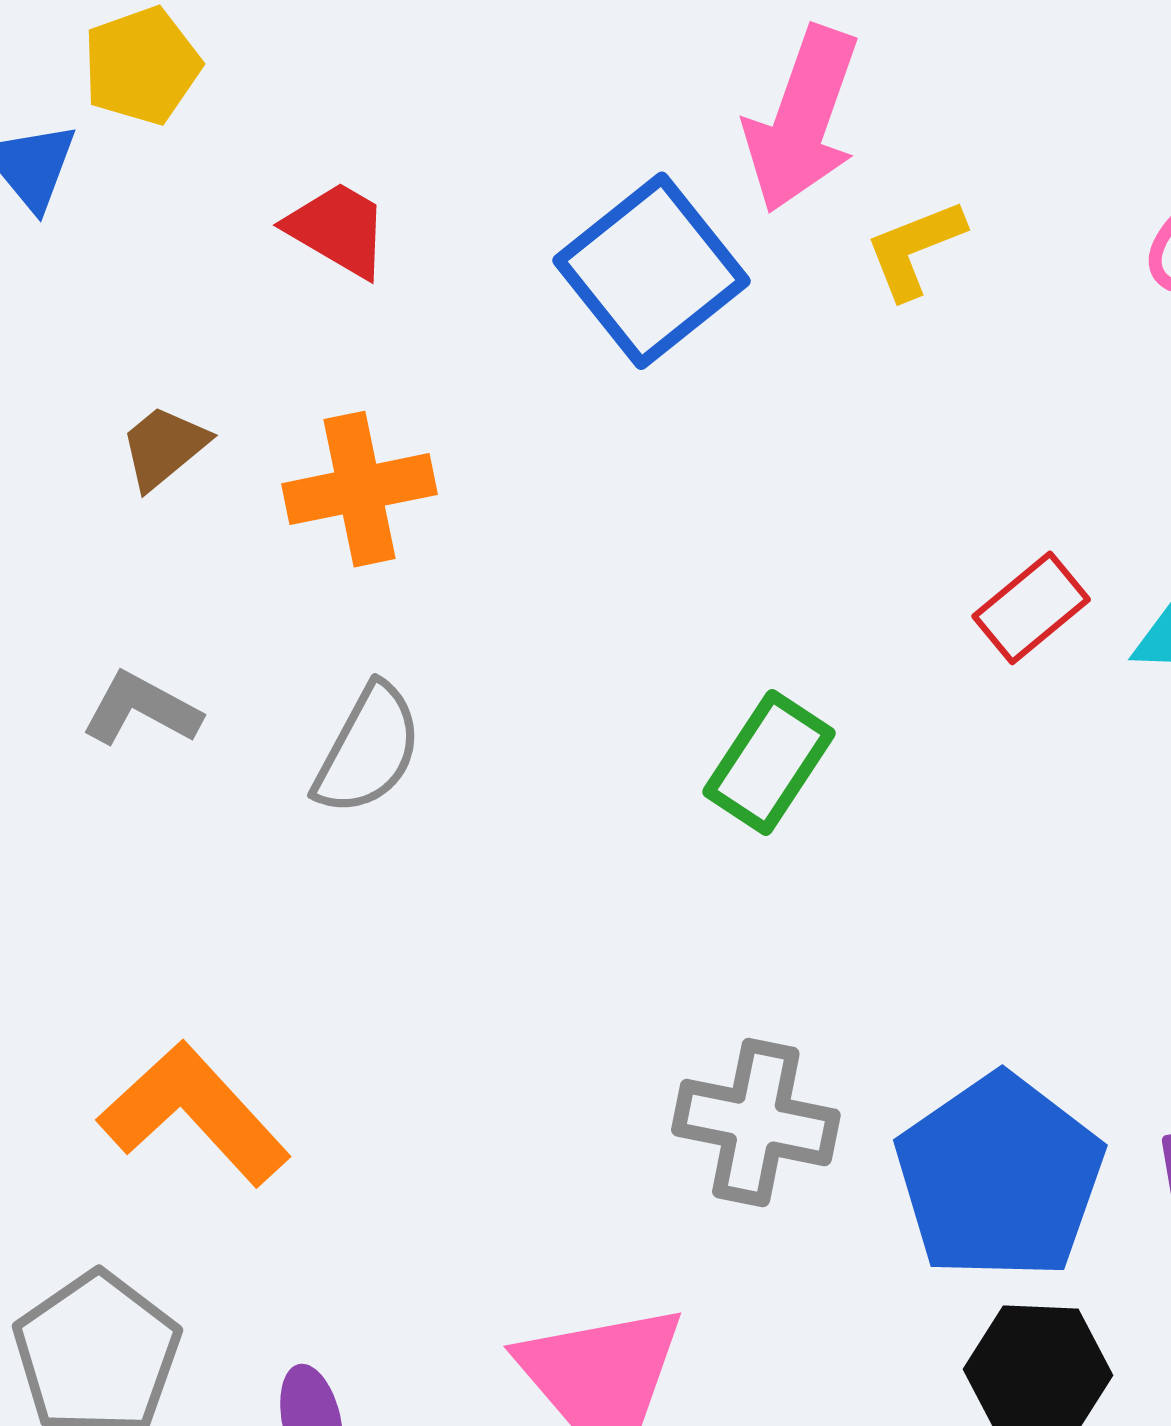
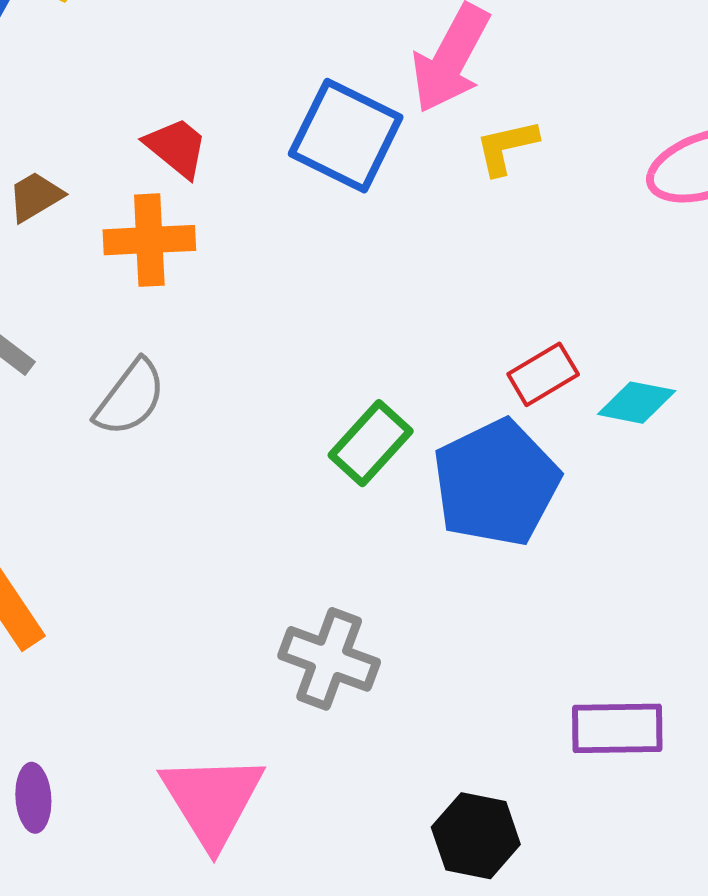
red trapezoid: (338, 229) -> (176, 147), moved
blue square: (652, 271) -> (346, 136), turned -34
blue pentagon: (1000, 1177) -> (496, 483), moved

